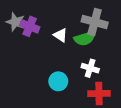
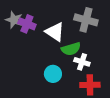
white triangle: (60, 35) -> (55, 32), size x1.5
green semicircle: (85, 38) -> (71, 49), moved

